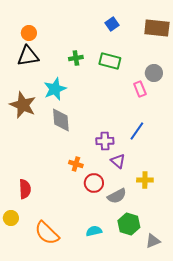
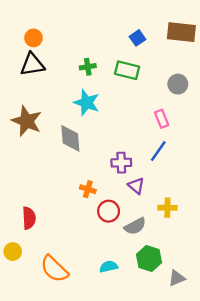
blue square: (112, 24) -> (137, 38), moved
cyan star: (55, 89) -> (87, 103), moved, turned -30
pink rectangle: (140, 89) -> (162, 119), moved

